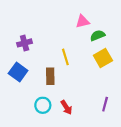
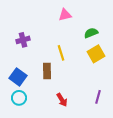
pink triangle: (83, 21) -> (65, 15), moved
blue square: (18, 72) -> (18, 77), moved
cyan circle: (43, 105) -> (19, 98), moved

